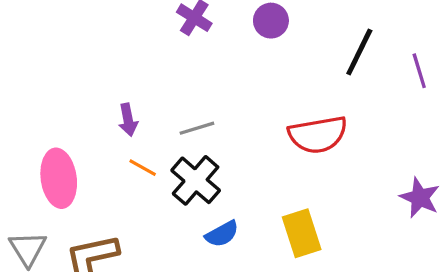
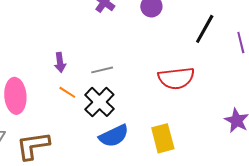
blue semicircle: (222, 234) -> (114, 136), size x1.4

